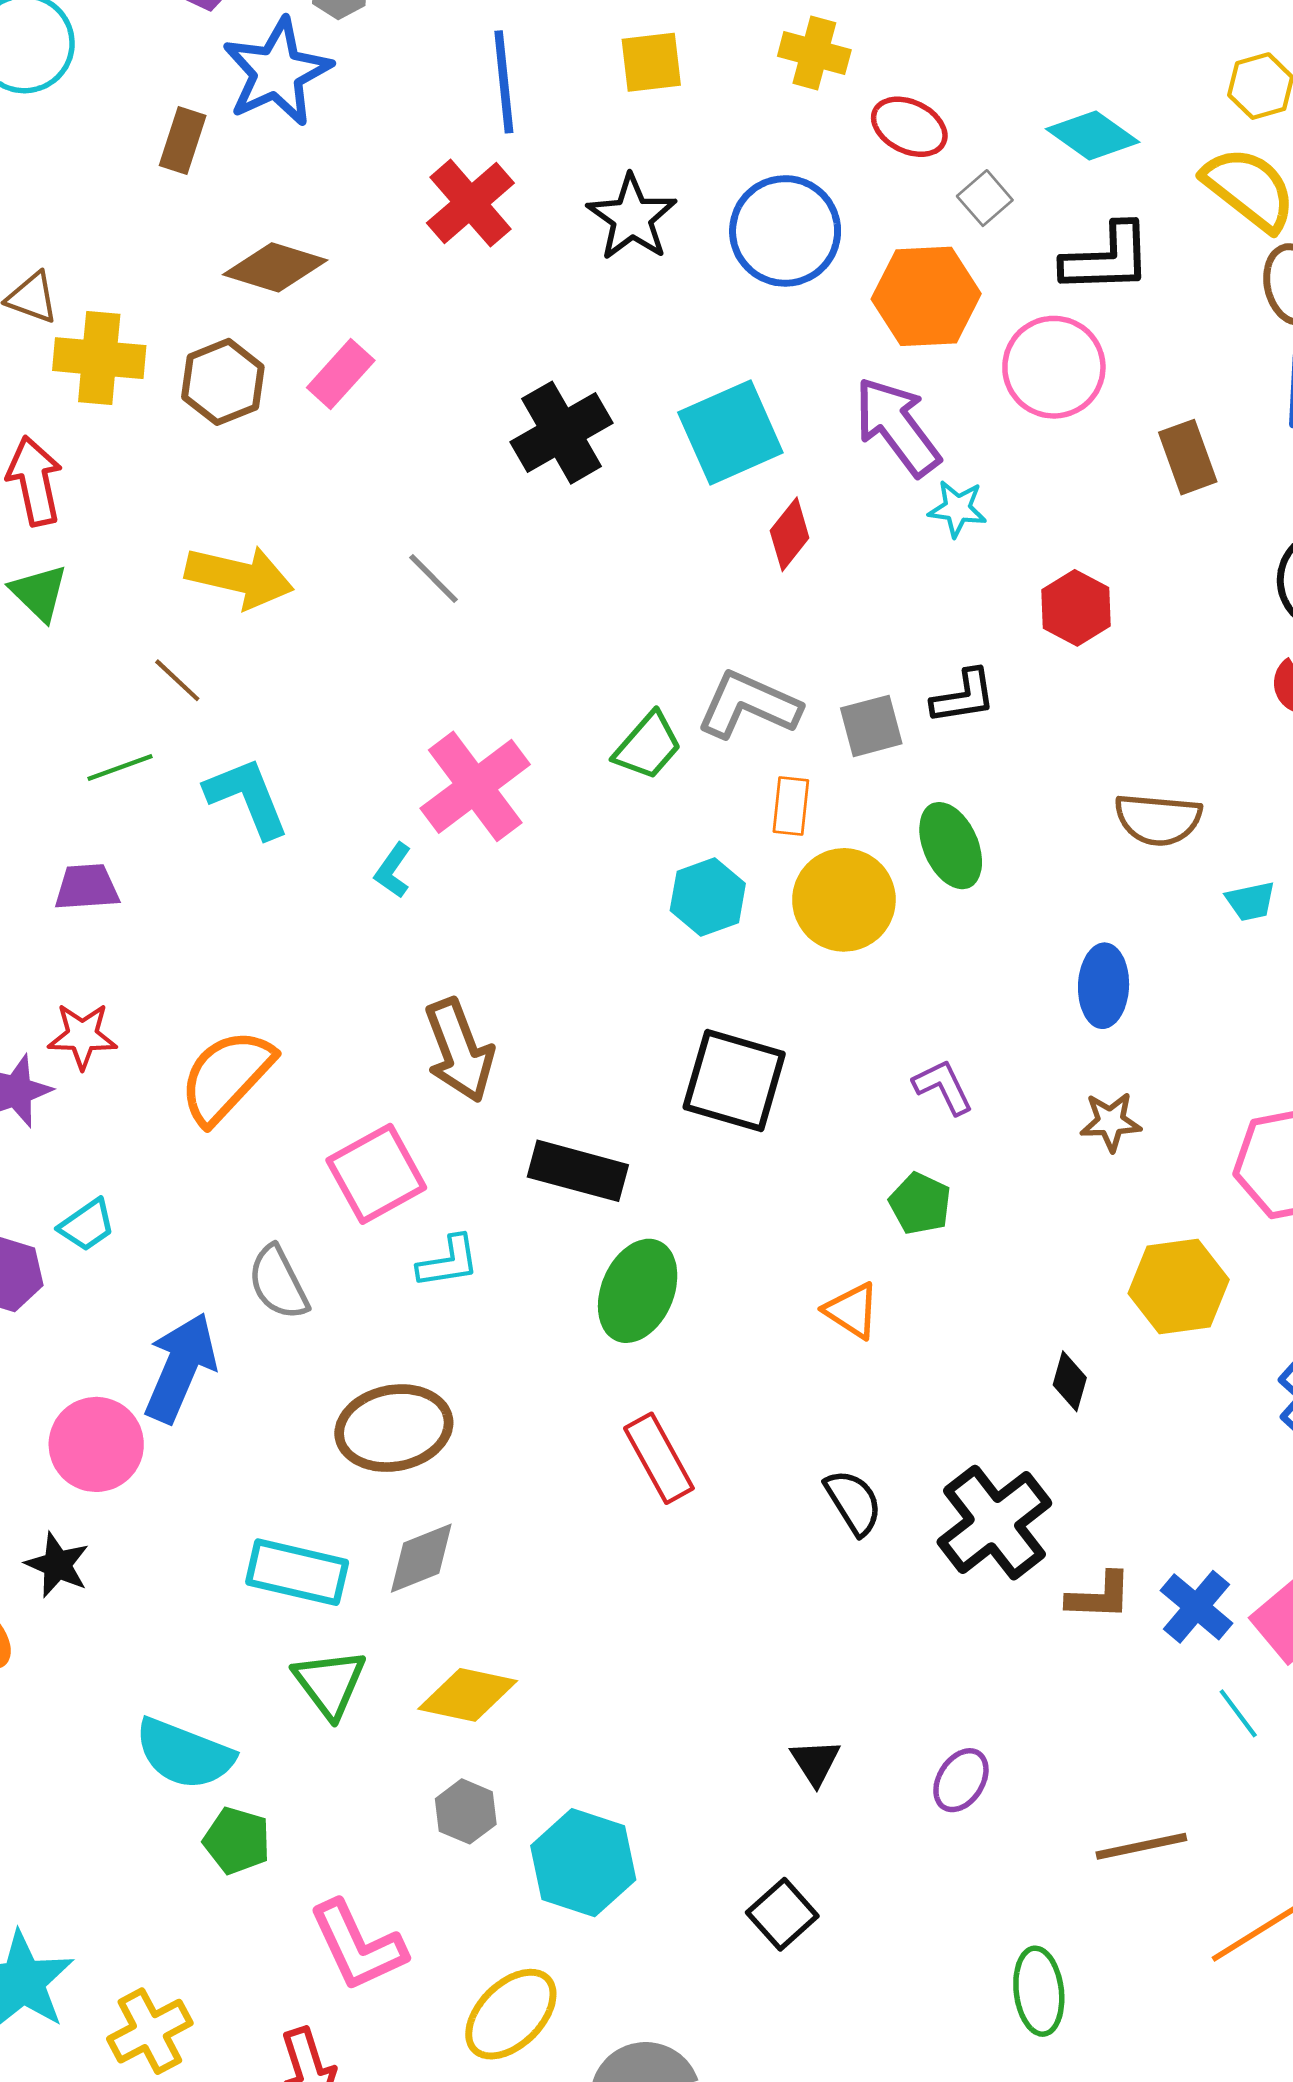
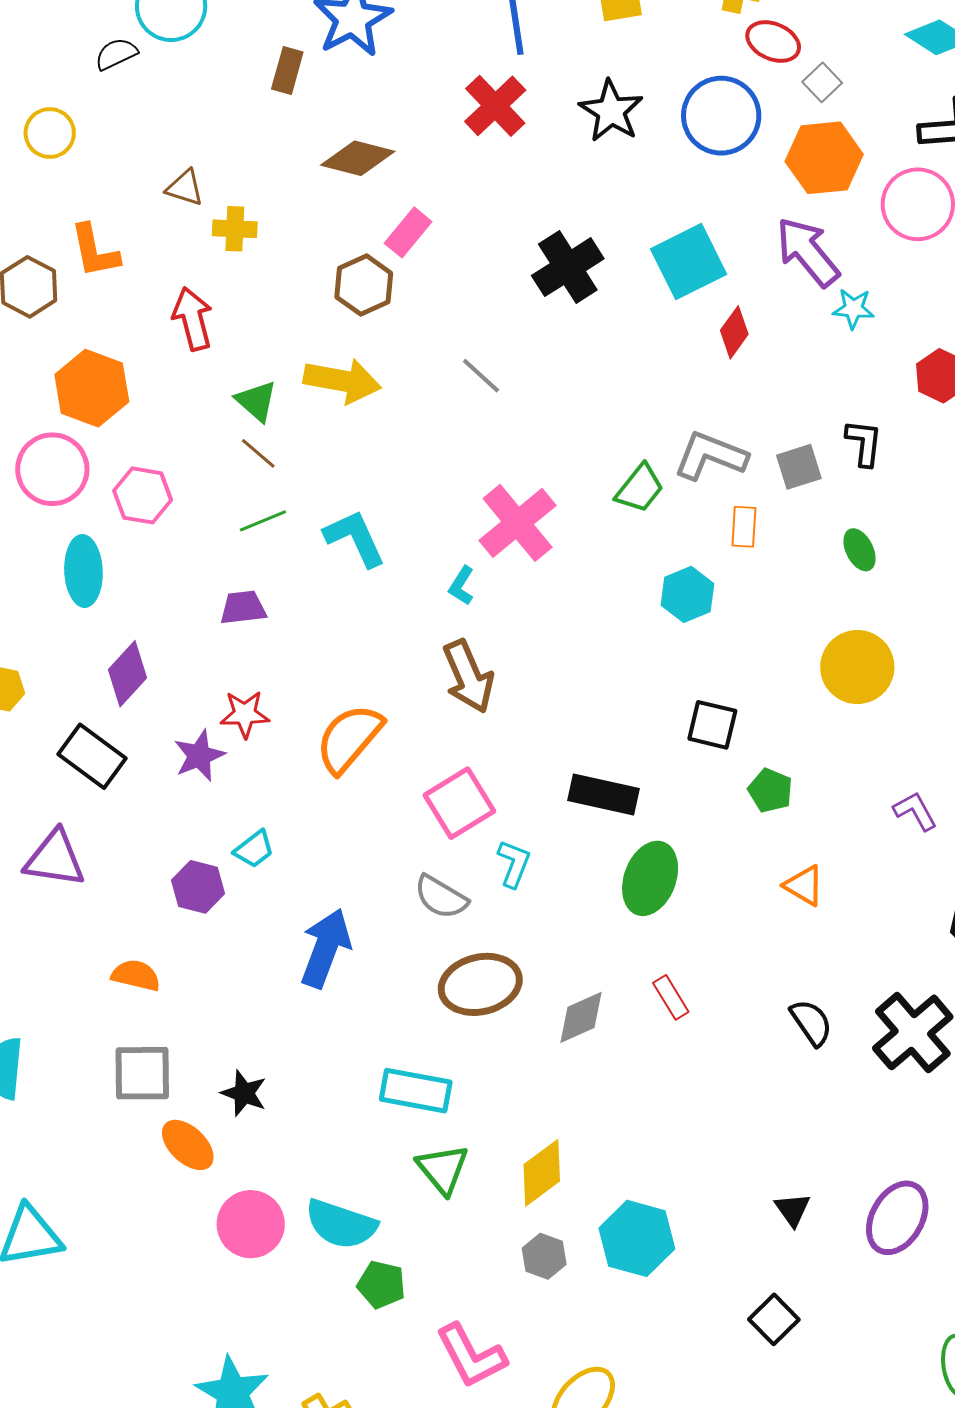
red ellipse: (909, 127) -> (773, 41), moved
gray square: (985, 198) -> (822, 82), moved
yellow cross: (99, 358) -> (235, 229), size x0.7
brown hexagon: (223, 382) -> (364, 285), moved
green triangle: (39, 593) -> (256, 401), moved
brown line: (177, 680) -> (258, 453), moved
black L-shape: (964, 697) -> (864, 443), turned -72
green ellipse: (951, 846) -> (860, 550), size x0.7
yellow circle: (844, 900) -> (857, 667), moved
brown arrow: (459, 1050) -> (468, 677), moved
black square: (734, 1080) -> (712, 725), size x0.7
purple L-shape: (943, 1087) -> (915, 811), moved
green pentagon: (920, 1204) -> (770, 791), moved
cyan L-shape: (448, 1262) -> (514, 864), turned -57
gray semicircle: (278, 1283) -> (441, 897), moved, turned -30
pink circle: (96, 1444) -> (251, 1224), moved
red rectangle: (659, 1458) -> (671, 997), size x0.7
gray diamond: (421, 1558) -> (581, 1017), moved
yellow diamond: (468, 1695) -> (542, 1173), turned -46
purple ellipse: (961, 1780) -> (897, 1218), size x1.6
cyan hexagon: (583, 1863) -> (637, 1238), moved

